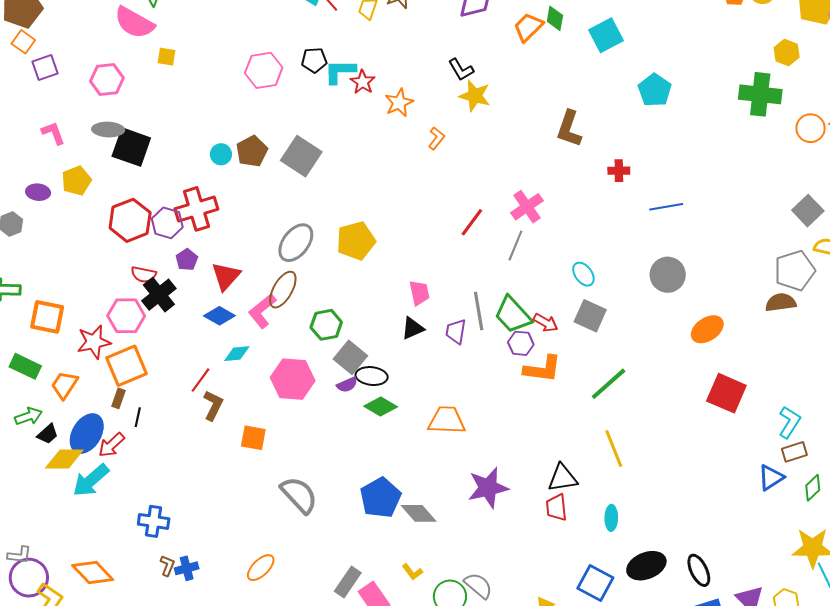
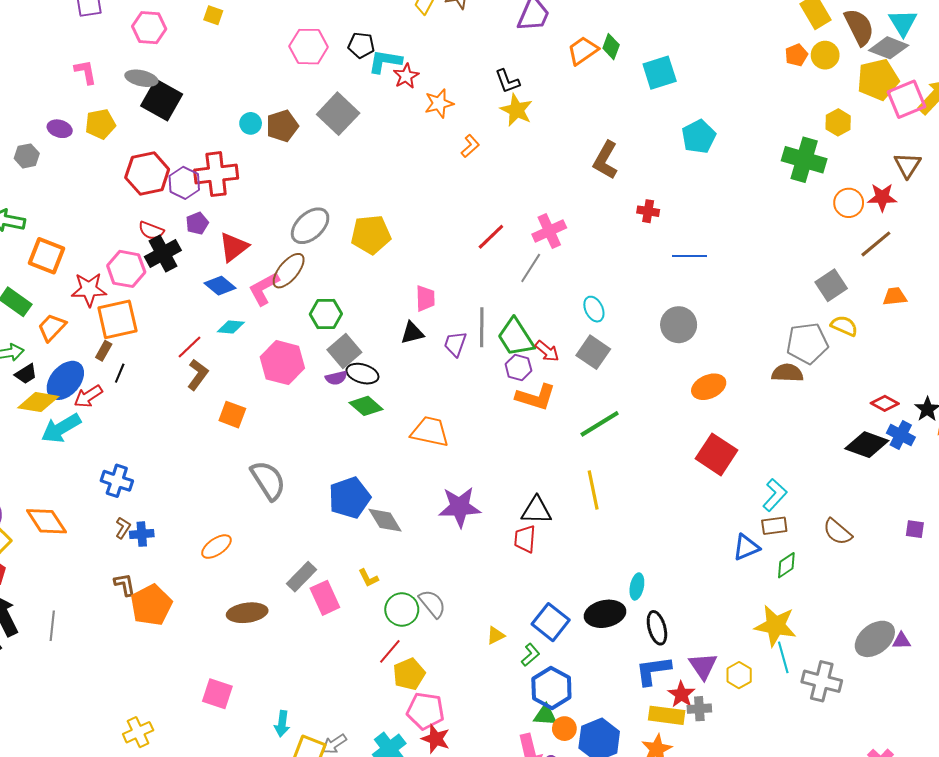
gray square: (301, 156) -> (338, 114), moved
cyan ellipse: (611, 518) -> (637, 586), moved

